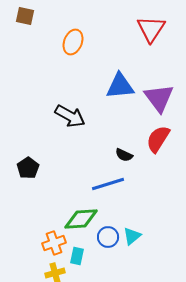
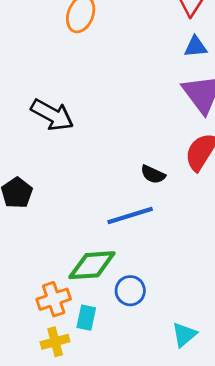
blue triangle: (120, 86) -> (195, 47), moved, size x0.6
black arrow: (70, 116) -> (52, 115), moved
cyan triangle: (132, 236) -> (184, 335), moved

